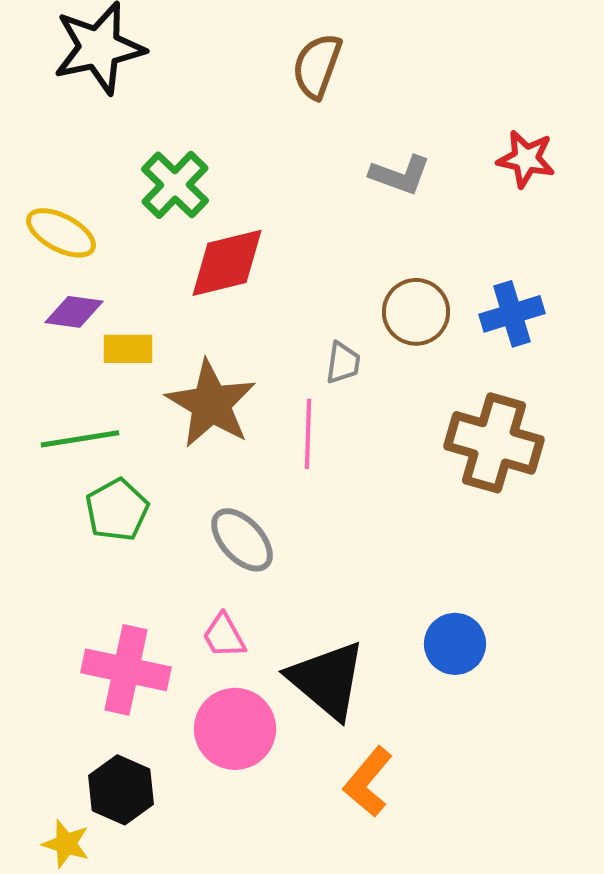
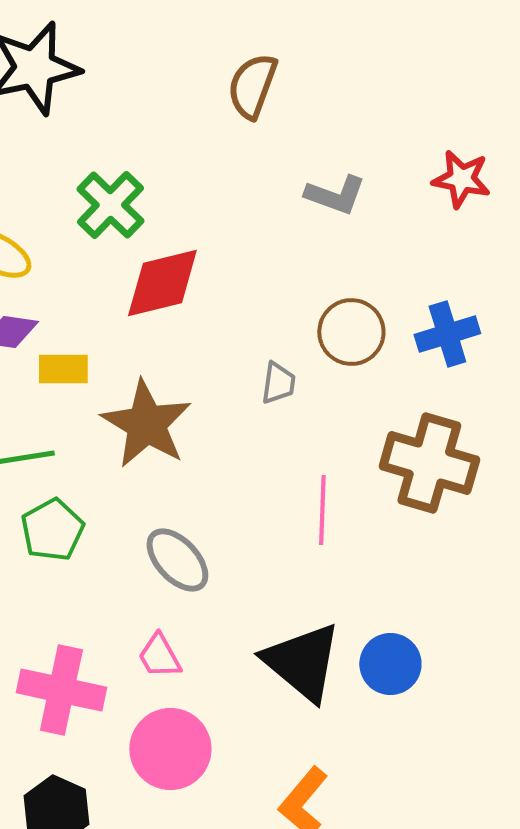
pink line: (308, 434) -> (322, 510), moved
black triangle: (327, 680) -> (302, 662), moved

